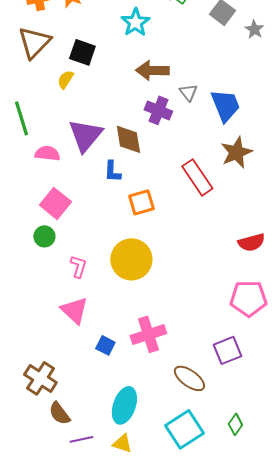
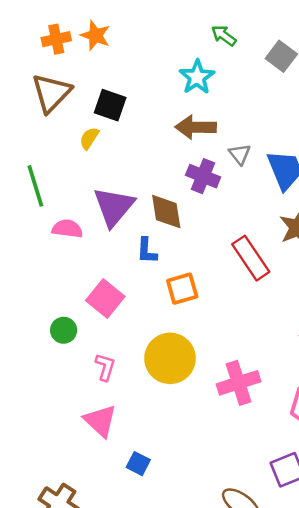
cyan star: (135, 22) -> (197, 77), moved
pink square: (55, 203) -> (105, 298), moved
pink cross: (148, 334) -> (239, 383), moved

